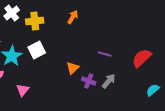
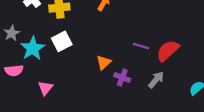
red semicircle: (142, 58) -> (168, 51), moved
gray arrow: (109, 81) -> (156, 80), moved

